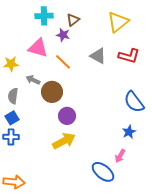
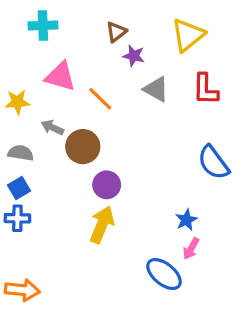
cyan cross: (44, 16) -> (43, 25), moved
purple star: (63, 35) -> (134, 56), moved
red L-shape: (129, 56) -> (205, 89), turned 75
gray semicircle: (13, 96) -> (21, 153), turned 91
blue star: (129, 132) -> (186, 220), moved
yellow arrow: (64, 141) -> (102, 225), turned -40

